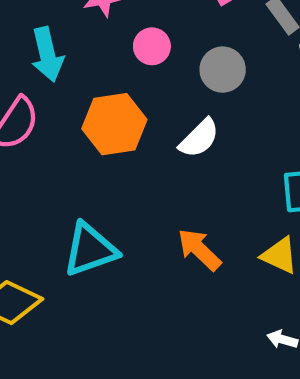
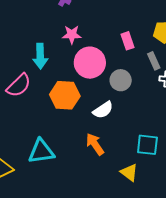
pink circle: (152, 46) -> (90, 63), size x1.8
orange arrow: (199, 250) -> (95, 144), moved

